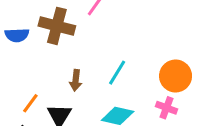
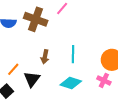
cyan line: (117, 73) -> (73, 54), turned -36

